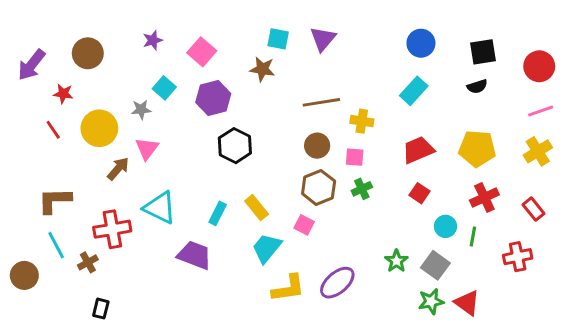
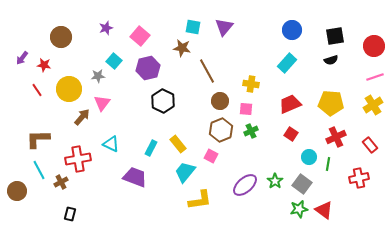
purple arrow: (32, 65) -> (22, 58), moved, size x0.6
brown line: (321, 102) -> (207, 71), moved, turned 70
cyan triangle: (160, 208) -> (111, 144), size x0.7
purple ellipse: (337, 283) -> (245, 185), moved

